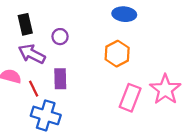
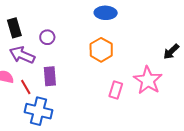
pink rectangle: (130, 98) -> (116, 90), size x0.7

